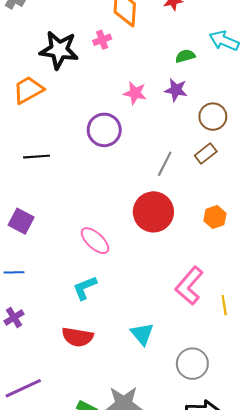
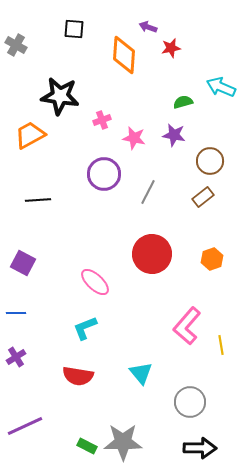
pink cross: (102, 40) -> (102, 120), moved
gray line: (165, 164) -> (148, 192), moved

